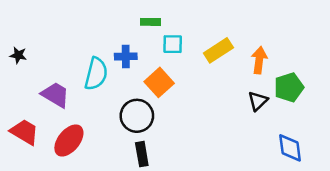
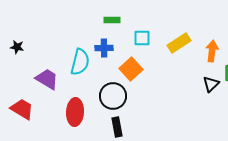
green rectangle: (150, 22) -> (112, 20), moved
red ellipse: (69, 140) -> (75, 112), moved, turned -36

